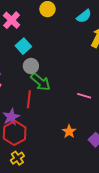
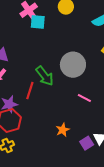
cyan square: (23, 46) -> (38, 22), moved, turned 35
gray circle: (31, 66) -> (73, 65), moved, size x1.6

